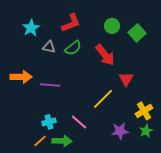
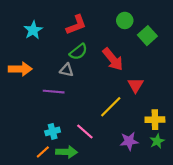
green circle: (112, 26) -> (125, 20), moved
gray triangle: (49, 47) -> (67, 70), moved
orange arrow: (21, 77) -> (20, 69), moved
yellow cross: (144, 111) -> (155, 120), turned 30

